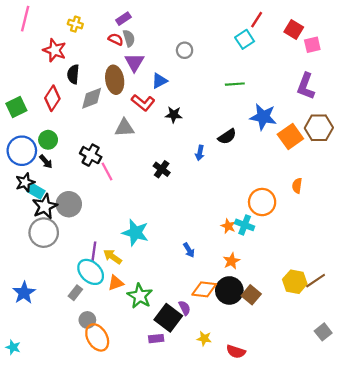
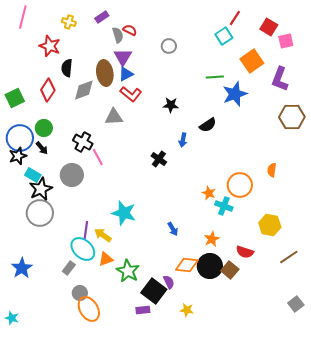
purple rectangle: (123, 19) -> (102, 17), moved
red semicircle: (116, 39) -> (130, 30), moved
blue triangle: (159, 81) -> (126, 74), moved
black star: (174, 115) -> (171, 105), moved
blue star: (263, 117) -> (235, 94), moved, turned -30
orange square: (290, 136) -> (252, 61), moved
black cross: (162, 169) -> (159, 159), moved
black star: (25, 182) -> (18, 156), moved
gray circle: (69, 204) -> (72, 175), moved
orange star: (228, 226) -> (209, 193), moved
yellow hexagon: (295, 282) -> (270, 225), moved
red semicircle: (236, 352) -> (245, 252), moved

